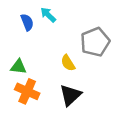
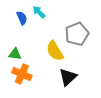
yellow semicircle: (68, 63) -> (55, 51), size x1.5
black triangle: (70, 95) -> (68, 77), moved

